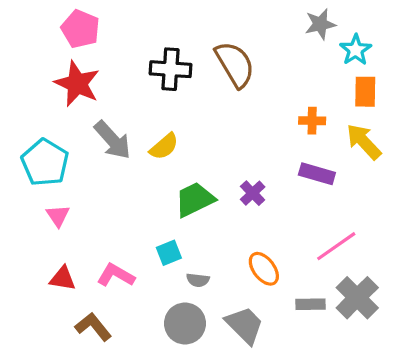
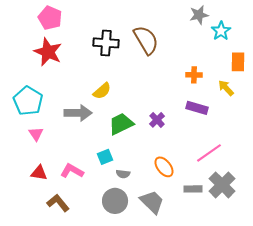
orange rectangle: (365, 92) -> (238, 62), moved
gray arrow: (113, 140) -> (78, 113), moved, turned -48
yellow arrow: (364, 142) -> (226, 88), size x0.7

